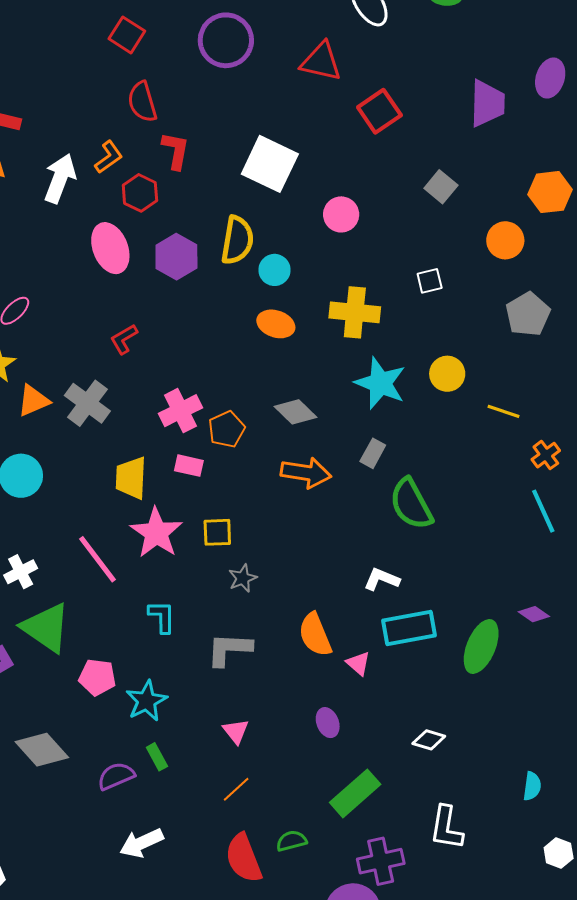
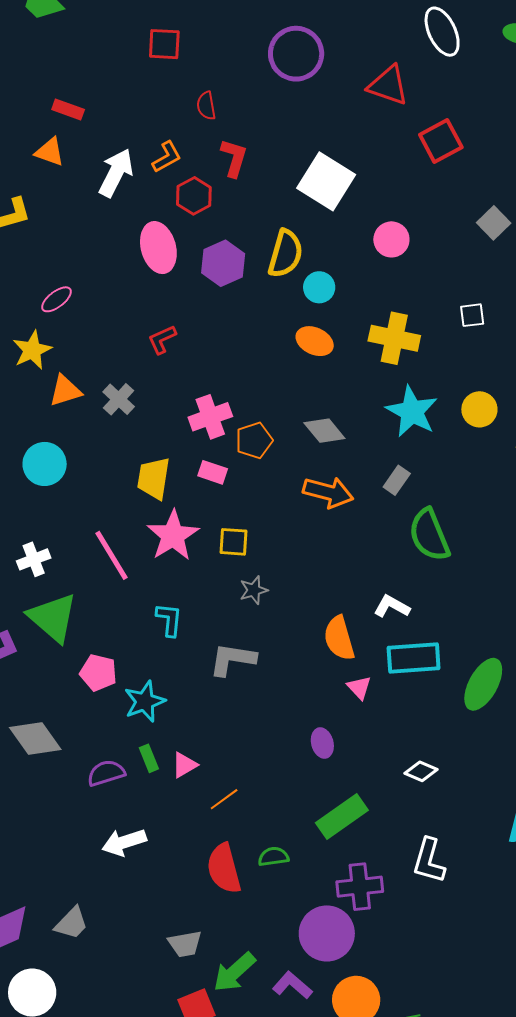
red square: (127, 35) -> (164, 44), moved, turned -36
red semicircle: (142, 102) -> (206, 106), size x0.7
gray cross: (87, 403) -> (119, 399), size x0.7
orange semicircle: (315, 635) -> (339, 638), moved
pink triangle: (236, 731) -> (184, 765), moved, turned 32

